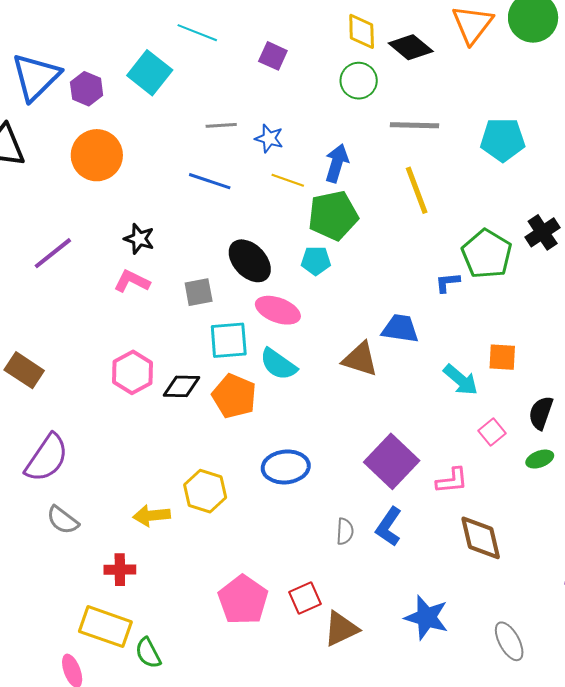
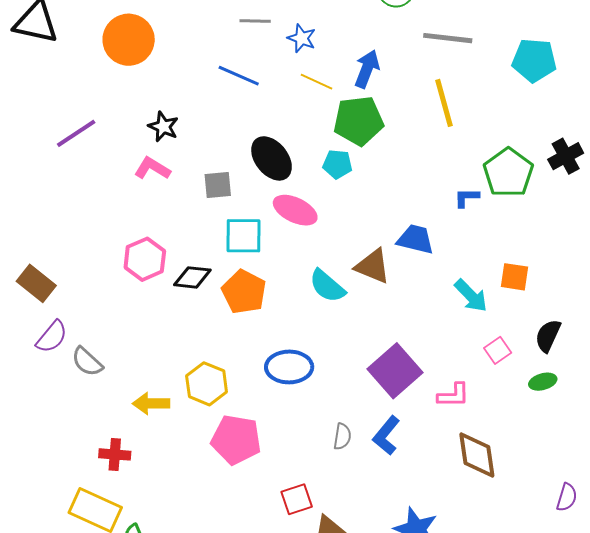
cyan semicircle: (278, 364) -> (327, 286), moved
brown rectangle: (24, 370) -> (36, 283), moved
purple semicircle: (47, 458) -> (52, 337), size x0.7
gray semicircle: (63, 520) -> (87, 362), moved
pink pentagon: (243, 600) -> (236, 440), moved, turned -30

